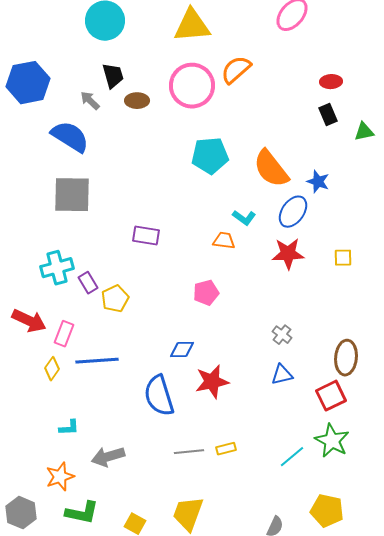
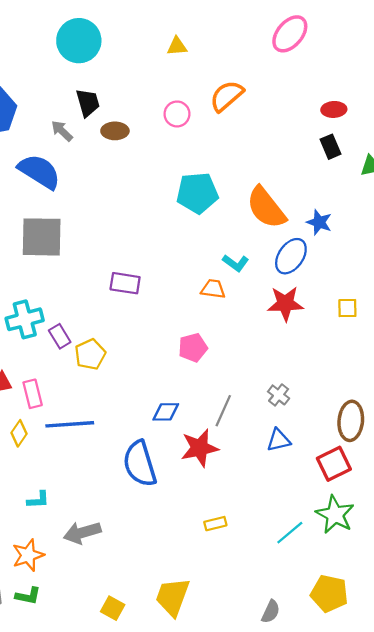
yellow triangle: (192, 26) -> (177, 46), size x0.5
pink circle: (192, 86) -> (177, 114), size x0.5
pink rectangle: (64, 334) -> (33, 394), turned -35
gray line: (189, 452) -> (223, 411), moved, turned -60
green L-shape: (82, 513) -> (28, 596), moved, size x0.7

